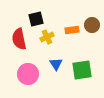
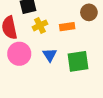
orange rectangle: (72, 30) -> (67, 27), moved
pink circle: (28, 74) -> (19, 54), moved

